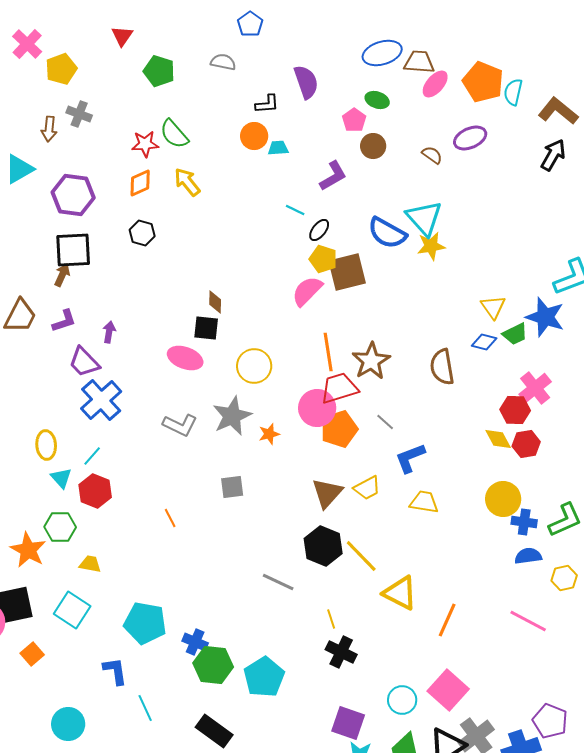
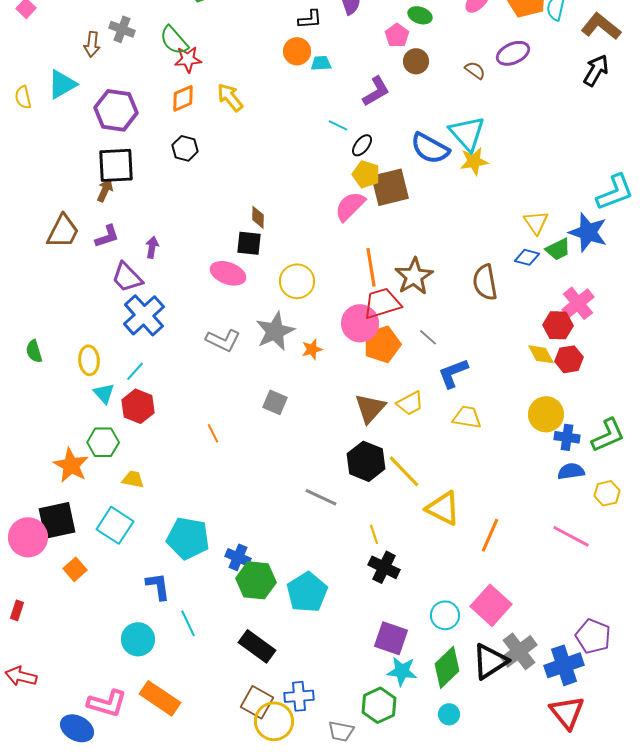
green semicircle: (174, 134) -> (174, 40), moved
gray square: (232, 487) -> (275, 402), turned 30
cyan circle: (68, 724) -> (138, 639), moved

